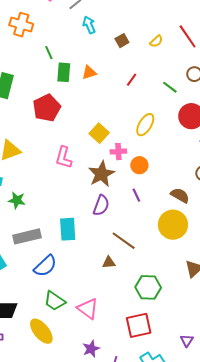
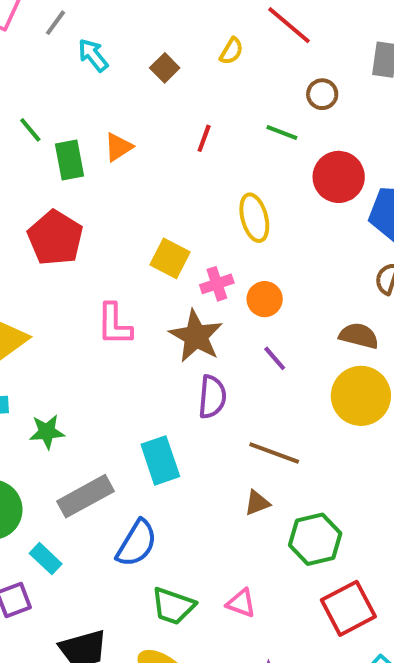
yellow ellipse: (145, 125) -> (254, 218), turned -30
green hexagon: (148, 287) -> (315, 539), moved
pink triangle: (88, 309) -> (241, 603), size x0.7

